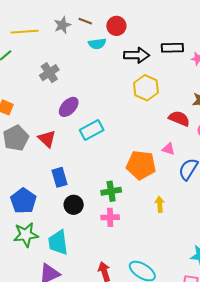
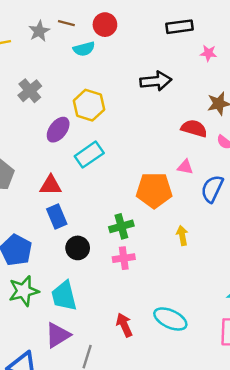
black rectangle: (172, 48) -> (180, 27), moved
black arrow: (137, 55) -> (156, 81), moved
yellow hexagon: (146, 88) -> (89, 105), moved
red triangle: (47, 139) -> (51, 185), moved, turned -36

